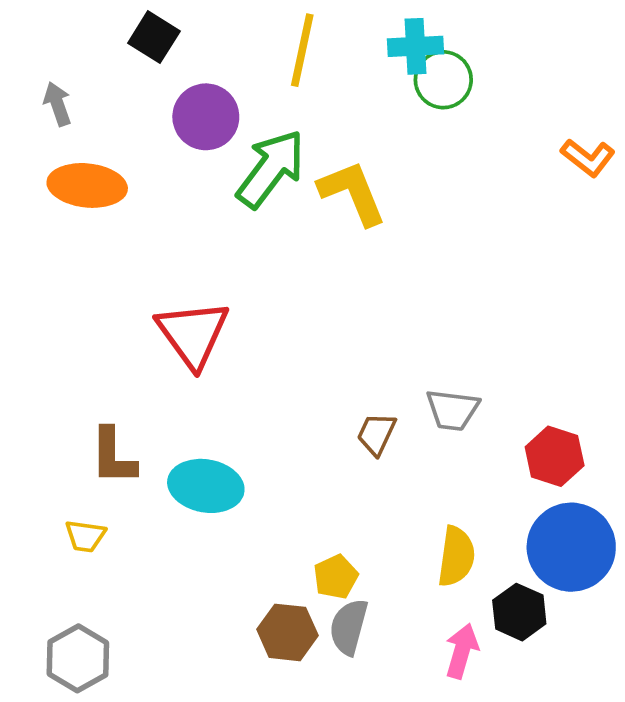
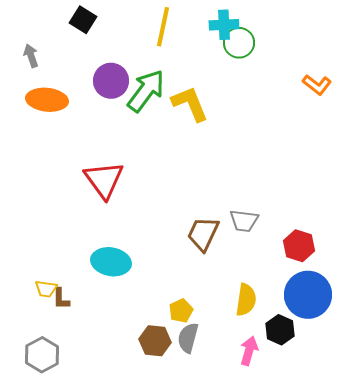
purple circle: (206, 117) -> (111, 81), moved
brown trapezoid: (376, 434) -> (203, 234), size x1.5
brown L-shape: (113, 456) -> (61, 299), moved, size x0.7

